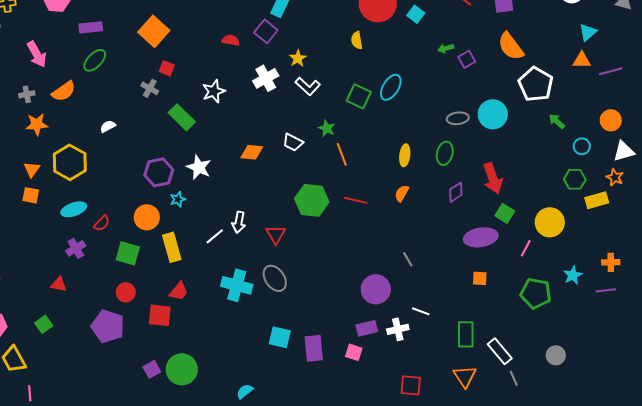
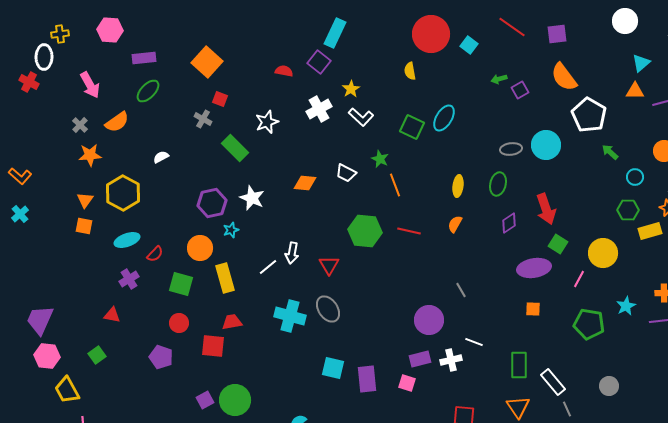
gray cross: (27, 94) -> (80, 125), turned -35
red trapezoid: (179, 291) -> (232, 322), turned -140
purple pentagon: (108, 326) -> (161, 357), size x0.7

